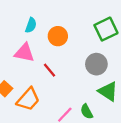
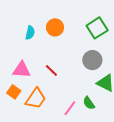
orange circle: (58, 36) -> (55, 27), moved
pink triangle: (24, 53) -> (21, 70), moved

